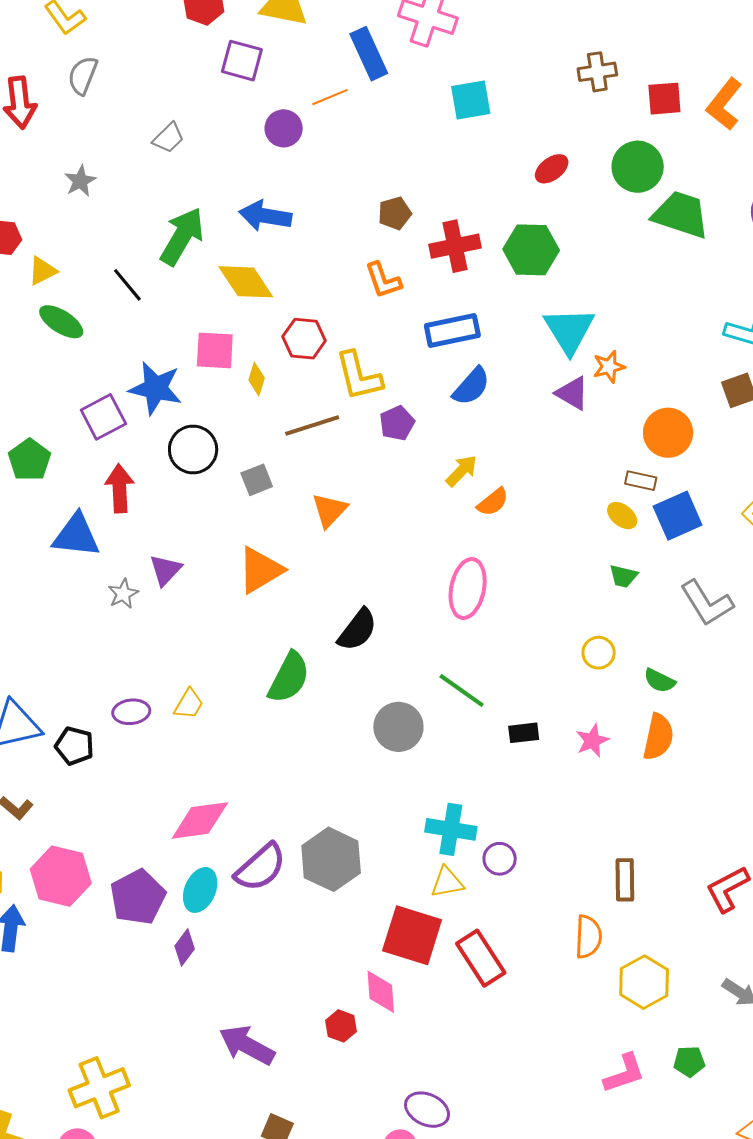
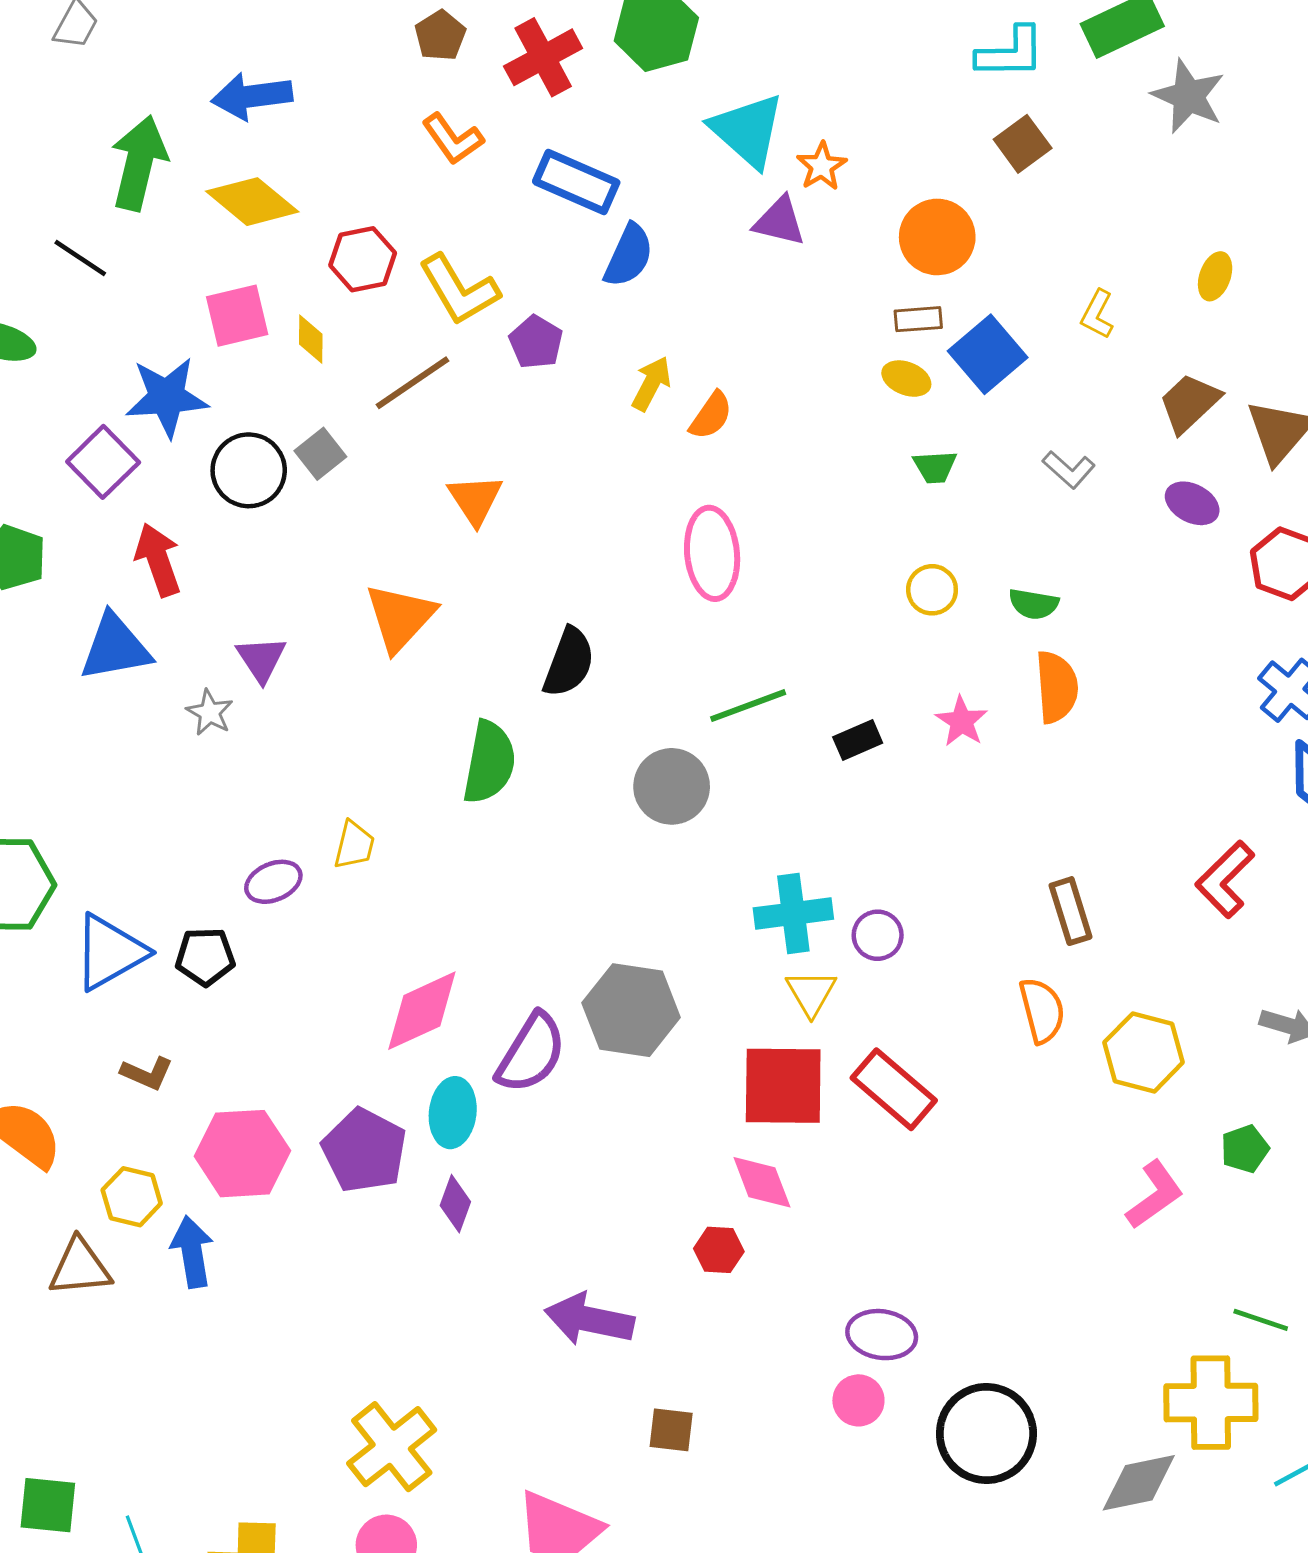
blue rectangle: (452, 330) -> (576, 182), turned 52
gray square: (257, 480) -> (320, 454), moved
gray L-shape: (707, 603) -> (1069, 469), size x0.6
green line: (462, 691) -> (748, 706), turned -39
yellow triangle: (447, 882) -> (811, 993), turned -33

